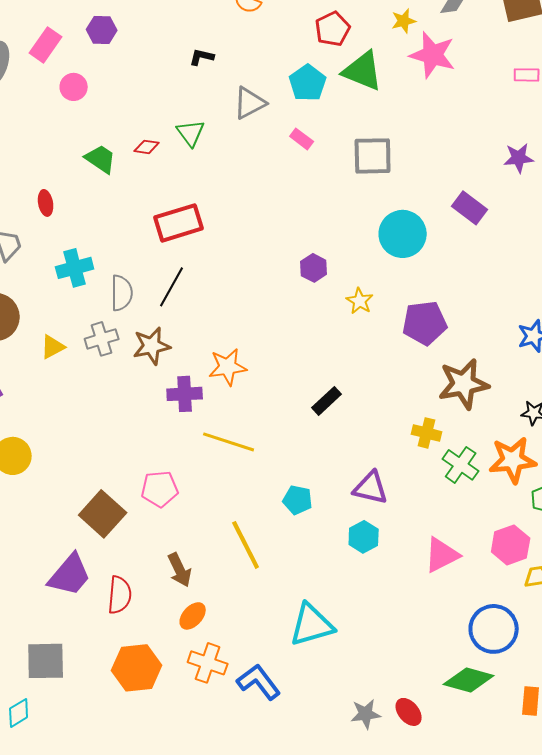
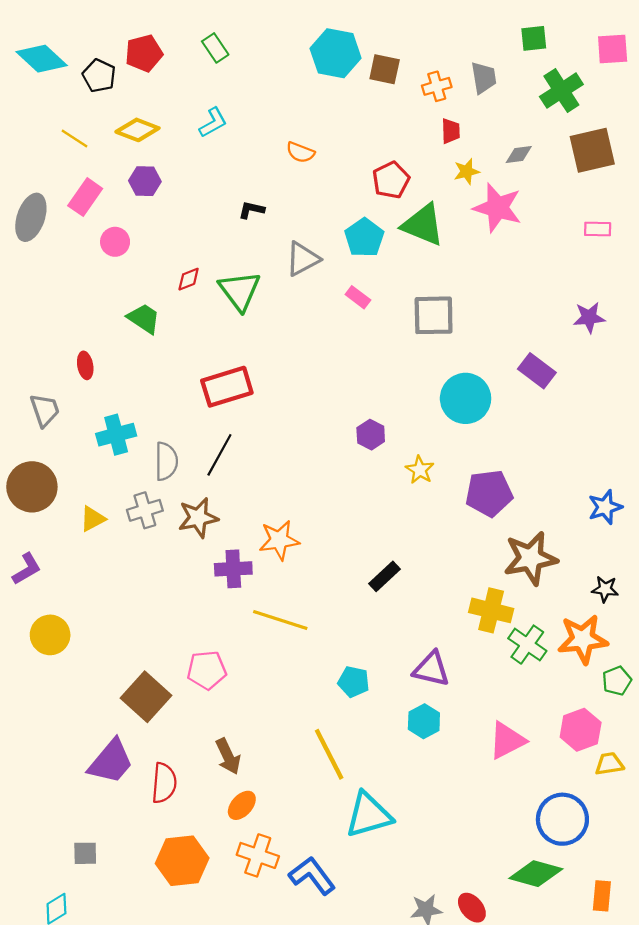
green triangle: (191, 133) -> (240, 291), size x1.4
red diamond: (147, 147) -> (189, 279), moved, turned -30
yellow cross: (427, 433) -> (491, 610), size x1.4
yellow line: (246, 545) -> (329, 754), moved
gray square: (46, 661) -> (85, 853), size x0.6

